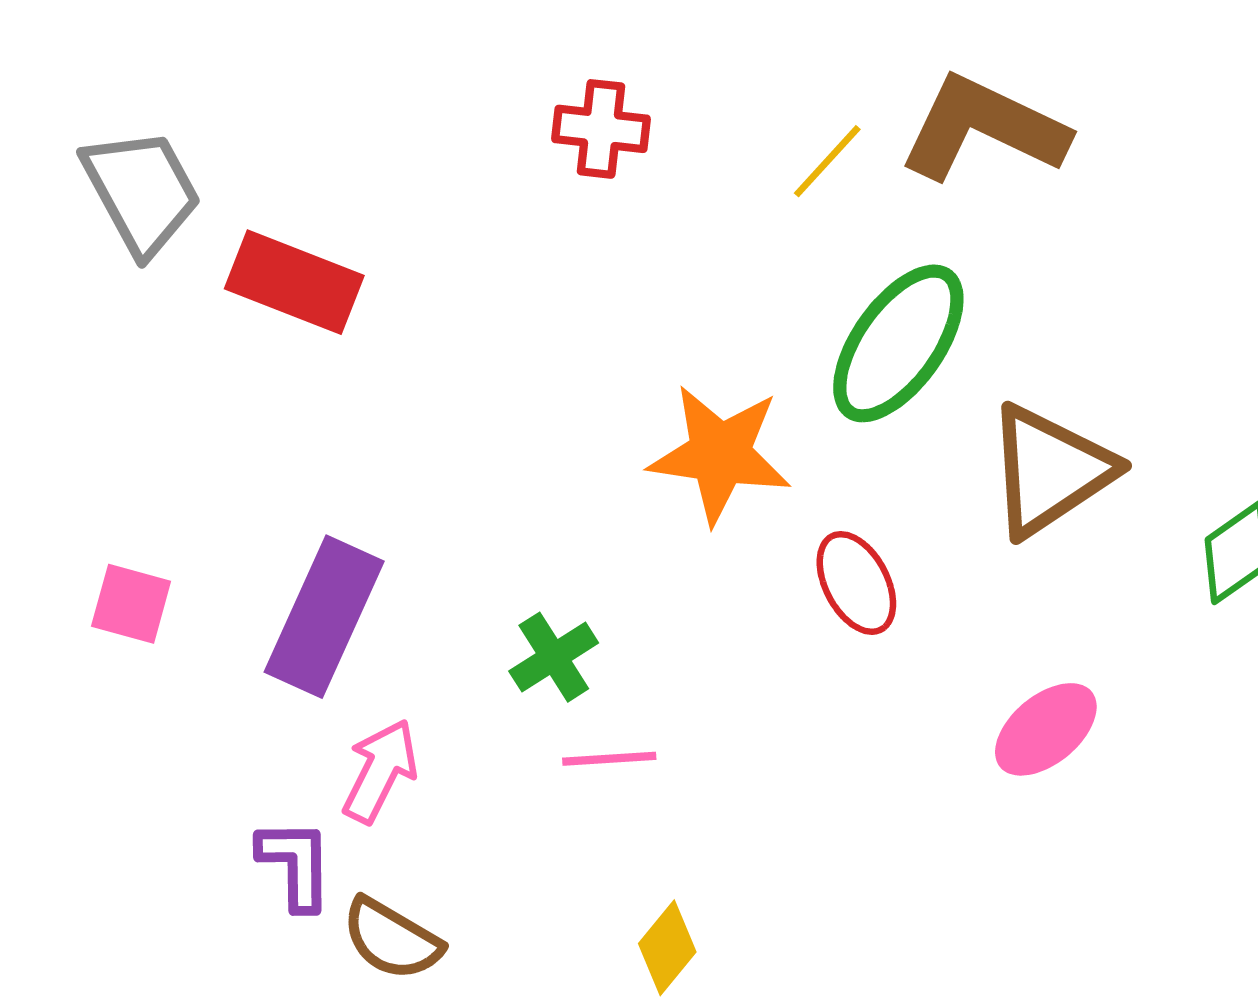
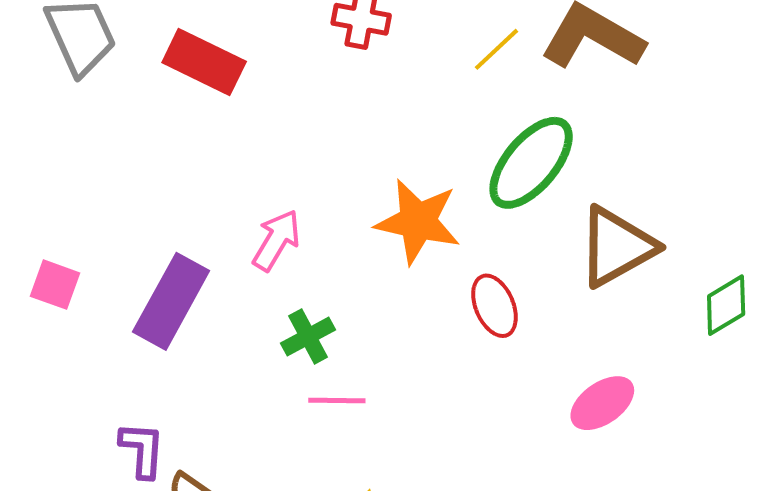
red rectangle: (294, 282) -> (204, 62), moved
pink arrow: (380, 771) -> (276, 240), moved

